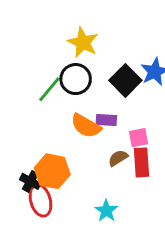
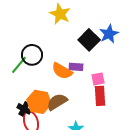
black circle: (76, 79) -> (32, 55), moved
green line: (49, 89) -> (19, 65), moved
brown semicircle: (118, 158) -> (57, 102), moved, size x1.5

